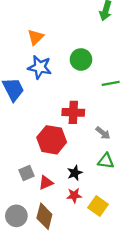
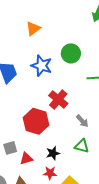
blue star: (40, 67) -> (42, 66), moved
red cross: (73, 112) -> (58, 99), turned 30

